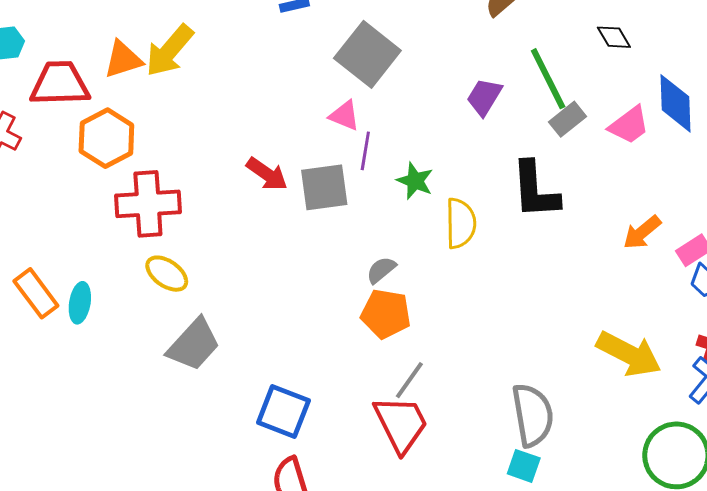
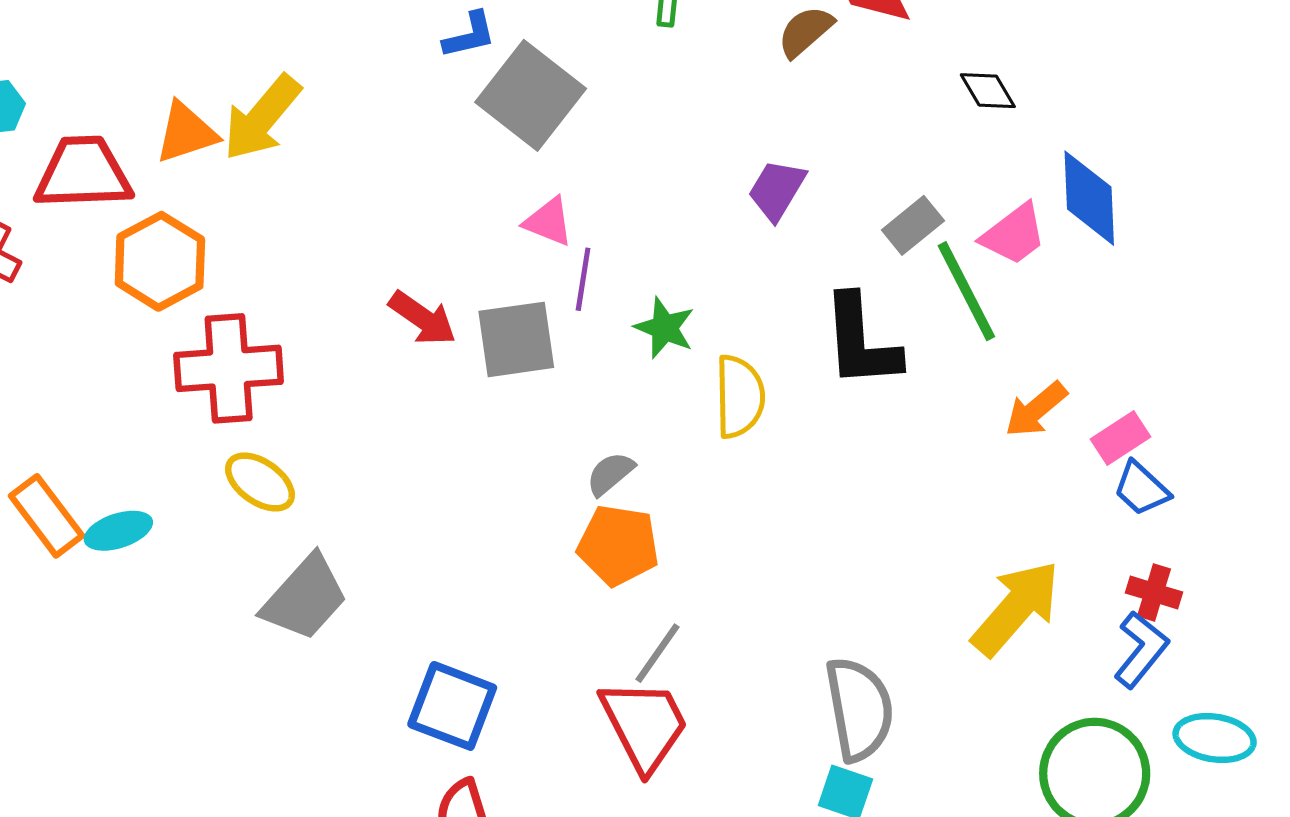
gray square: (367, 54) -> (531, 95), moved
green line: (548, 79) -> (966, 291), moved
cyan ellipse: (80, 303) -> (118, 531), turned 63
yellow arrow: (629, 354) -> (1016, 608), turned -76

